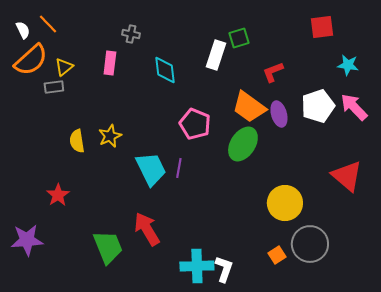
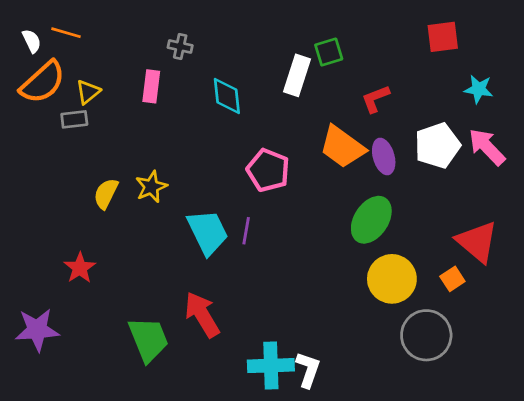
orange line: (48, 24) -> (66, 33), turned -30
yellow semicircle: (77, 141) -> (106, 194), turned 35
green ellipse: (243, 144) -> (371, 220), moved
orange square: (277, 255) -> (452, 279), moved

